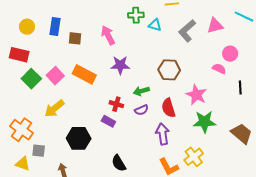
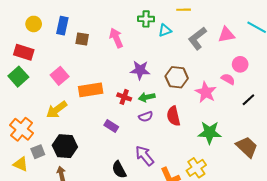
cyan triangle: (155, 25) -> (165, 30), turned -40
purple star: (120, 65) -> (140, 70), moved
orange rectangle: (84, 74) -> (91, 90), moved, turned -40
green square: (31, 79) -> (18, 77), moved
black line: (240, 88) -> (248, 100), turned 48
pink star: (196, 95) -> (206, 92), moved
red cross: (116, 104) -> (124, 97), moved
purple arrow: (163, 134) -> (145, 156), moved, turned -35
black hexagon: (79, 138) -> (65, 146), moved
gray square: (39, 151) -> (38, 152), turned -32

